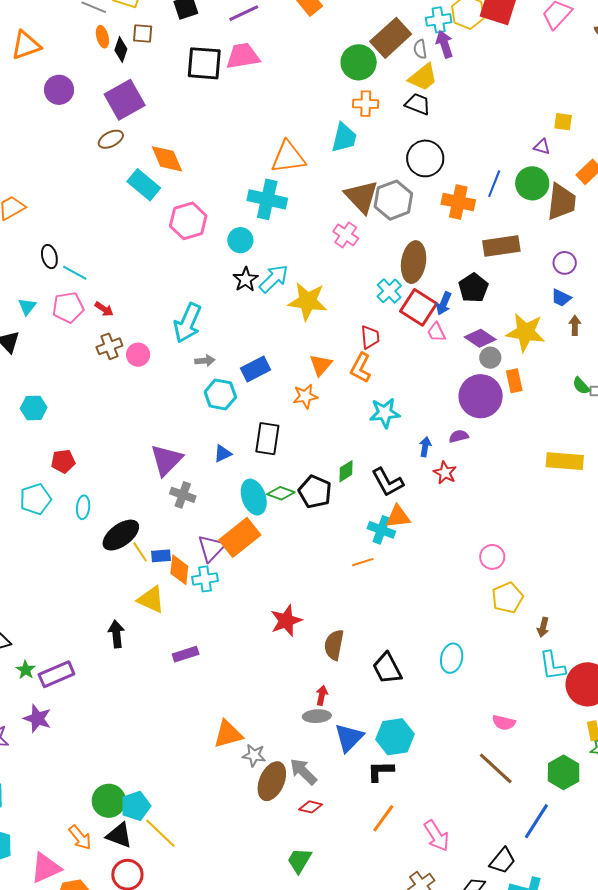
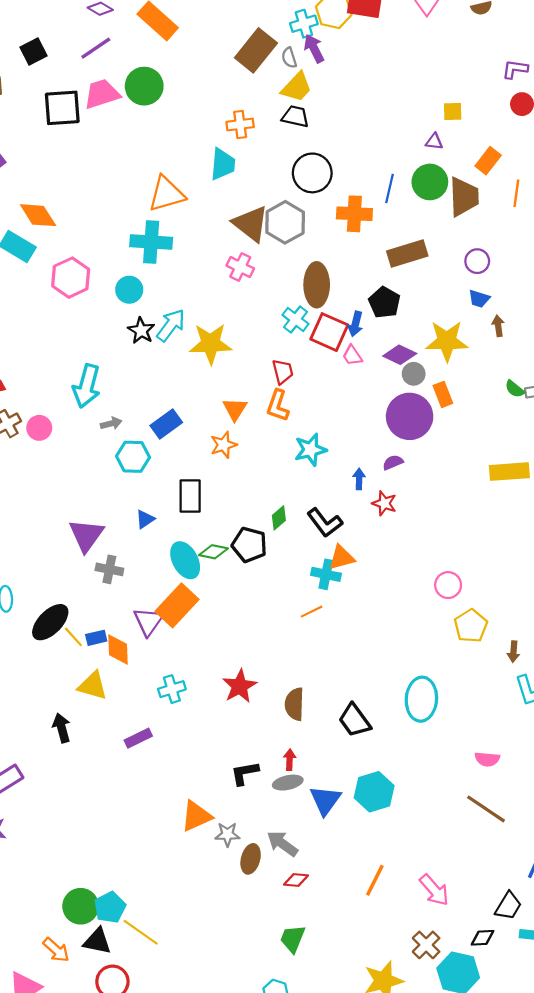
green circle: (359, 62) -> (144, 86), moved
cyan cross: (205, 579) -> (172, 689), moved
cyan ellipse: (452, 658) -> (421, 699), size x1.4
black L-shape: (380, 771) -> (245, 773), moved
brown ellipse: (272, 781) -> (251, 859), size x0.7

